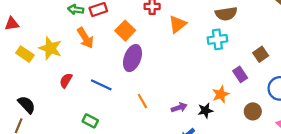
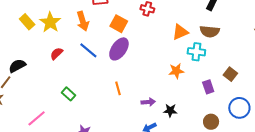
orange triangle: (178, 24) -> (180, 32), moved
orange square: (125, 31) -> (119, 24), turned -30
brown square: (261, 54) -> (230, 74), turned -32
blue line: (101, 85) -> (88, 50), moved
orange star: (221, 94) -> (176, 71), moved
black semicircle: (27, 105) -> (17, 66), turned -90

